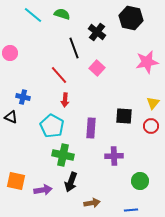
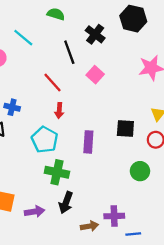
cyan line: (33, 15) -> (23, 38), moved
purple cross: (114, 156) -> (114, 216), moved
green circle: (140, 181) -> (140, 171), moved

